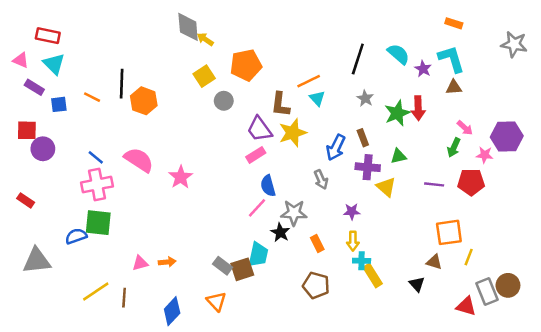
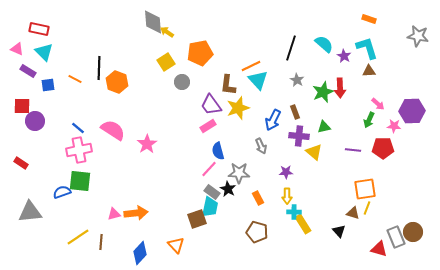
cyan triangle: (317, 98) -> (258, 80), size x1.5
yellow line: (469, 257) -> (367, 208), moved
orange arrow: (167, 262) -> (136, 213), size x1.6
gray rectangle: (223, 266) -> (212, 192), moved

